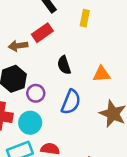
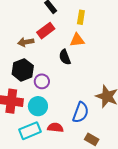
orange triangle: (102, 74) -> (77, 40), moved
blue semicircle: (71, 102) -> (81, 112), moved

